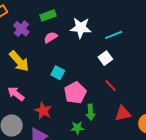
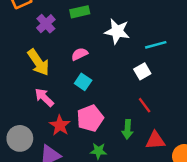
pink semicircle: (51, 37) -> (80, 54), moved
pink pentagon: (75, 93) -> (90, 118), moved
pink arrow: (16, 94) -> (44, 97), moved
green arrow: (91, 112) -> (128, 129), moved

